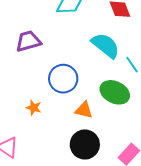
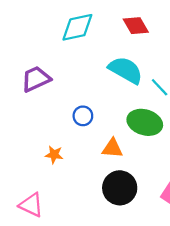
blue circle: (63, 79) -> (83, 116), size x0.6

